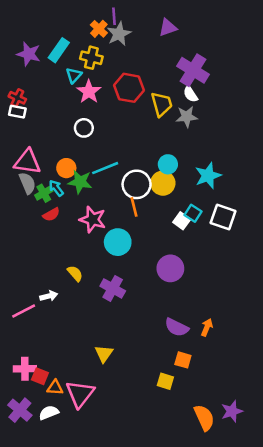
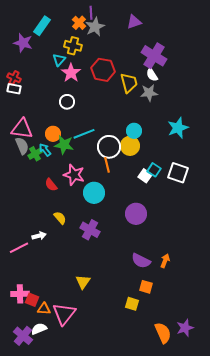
cyan rectangle: (59, 50) -> (42, 26), moved
cyan star: (208, 176) -> (178, 128), moved
red semicircle: (51, 214) -> (51, 185), moved, turned 80
purple cross: (20, 410) -> (23, 336), moved

